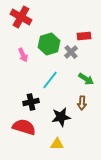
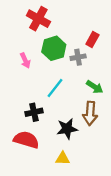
red cross: (21, 17) -> (38, 19), moved
red rectangle: (84, 36) -> (92, 40), turned -56
gray cross: (71, 52) -> (78, 57), turned 32
brown arrow: (82, 103) -> (90, 113), size x1.5

